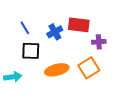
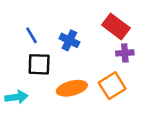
red rectangle: (79, 25) -> (116, 26), moved, turned 30
blue cross: (55, 32) -> (69, 40), turned -35

